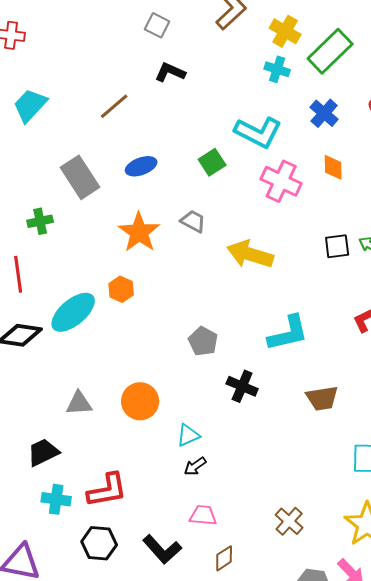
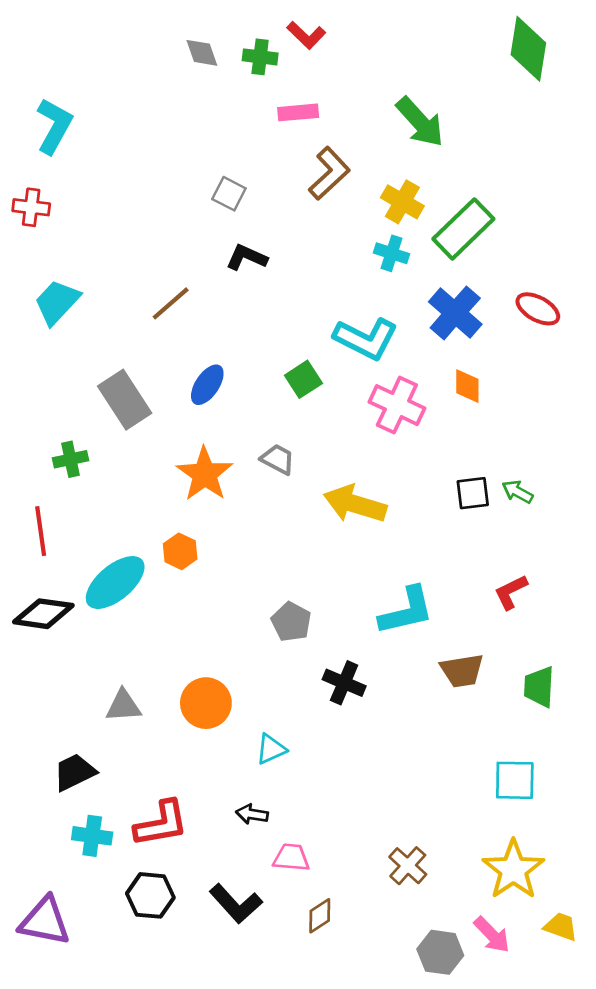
blue cross: (324, 113) -> (455, 313), size x1.4
blue ellipse: (141, 166) -> (207, 385), turned -36
brown trapezoid: (322, 398) -> (462, 671), moved
black arrow: (195, 466) -> (252, 814), moved, turned 45

